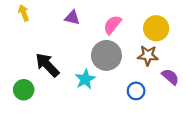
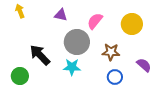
gray circle: (106, 55) -> (77, 42), moved
brown star: (148, 55) -> (111, 52), moved
cyan star: (85, 79) -> (72, 67), turned 30

